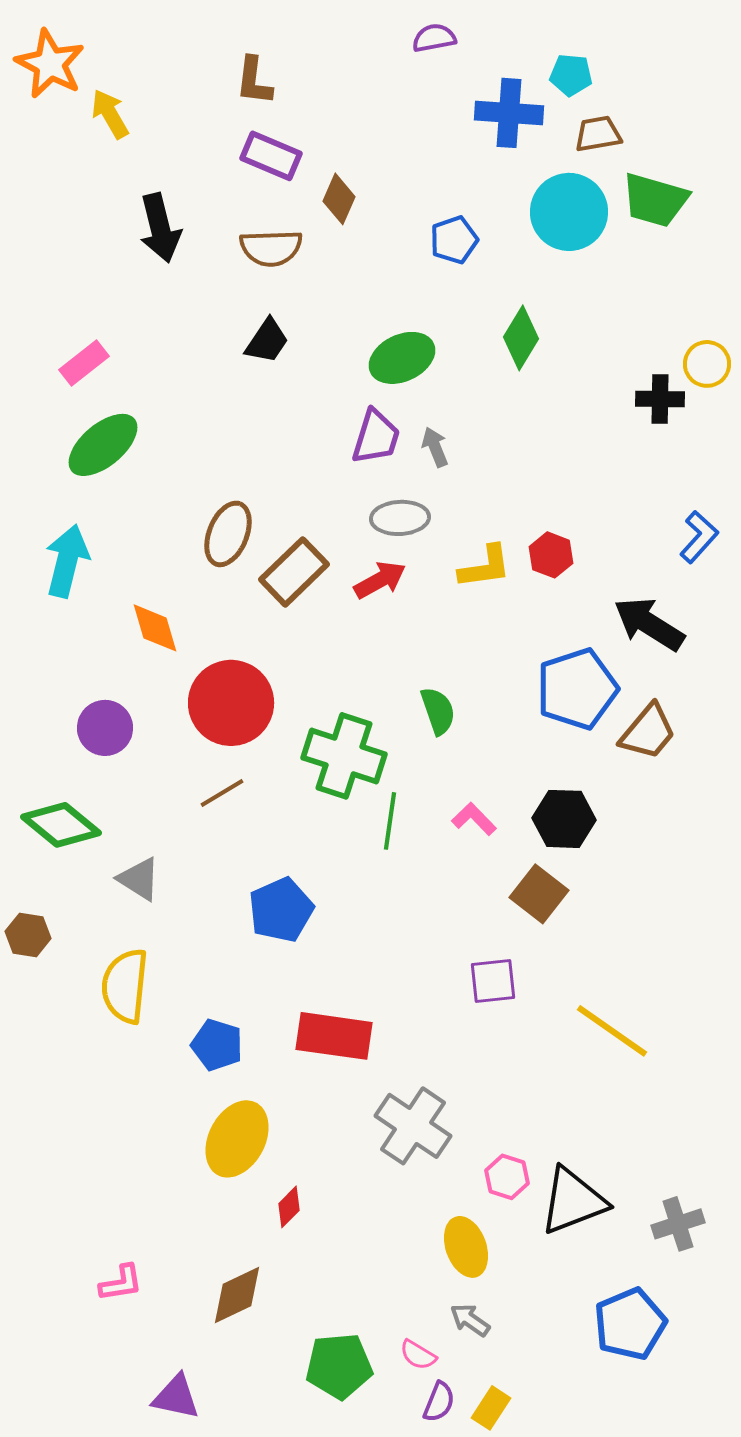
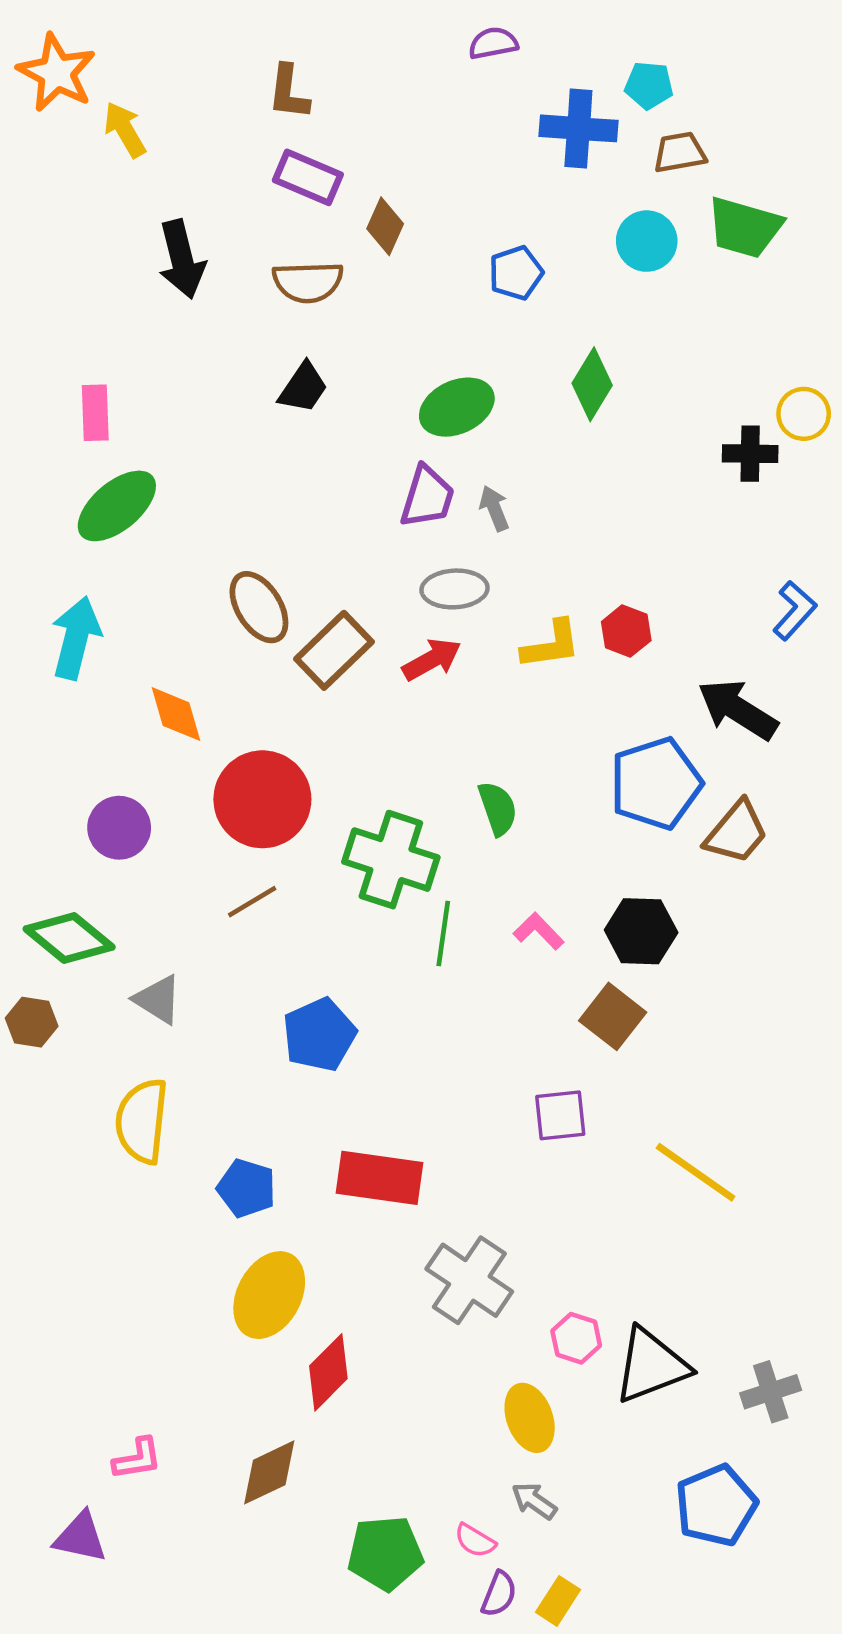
cyan circle: (569, 212) -> (647, 241), size x0.7
pink rectangle: (84, 363) -> (95, 413), turned -54
brown ellipse: (228, 534) -> (259, 607), turned -54
brown hexagon: (28, 935) -> (32, 1022), moved
red diamond: (289, 1207) -> (328, 1372), size x1.6
purple triangle: (176, 1397) -> (80, 1537), moved

